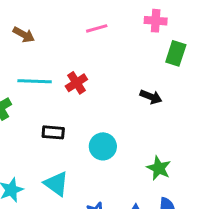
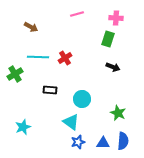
pink line: (97, 28) -> (77, 14), moved
green rectangle: (176, 53) -> (108, 39), moved
cyan triangle: (56, 184) -> (71, 122), moved

